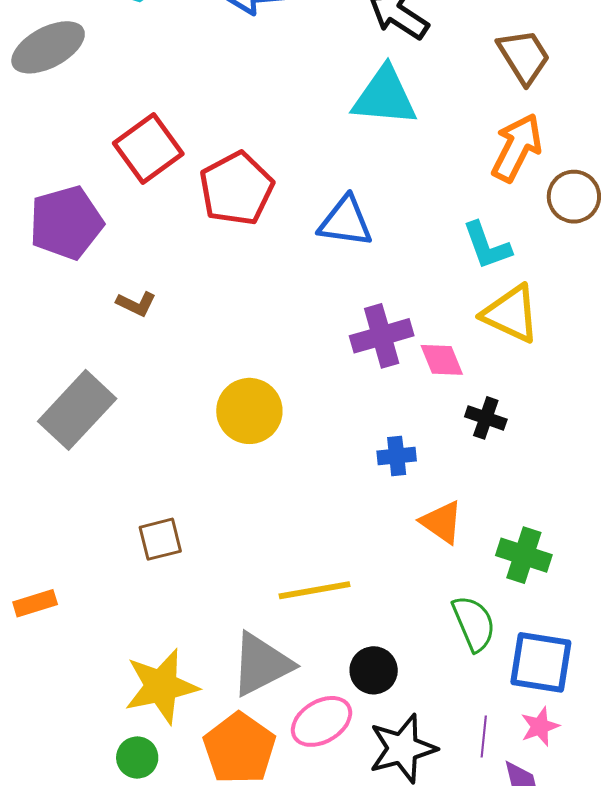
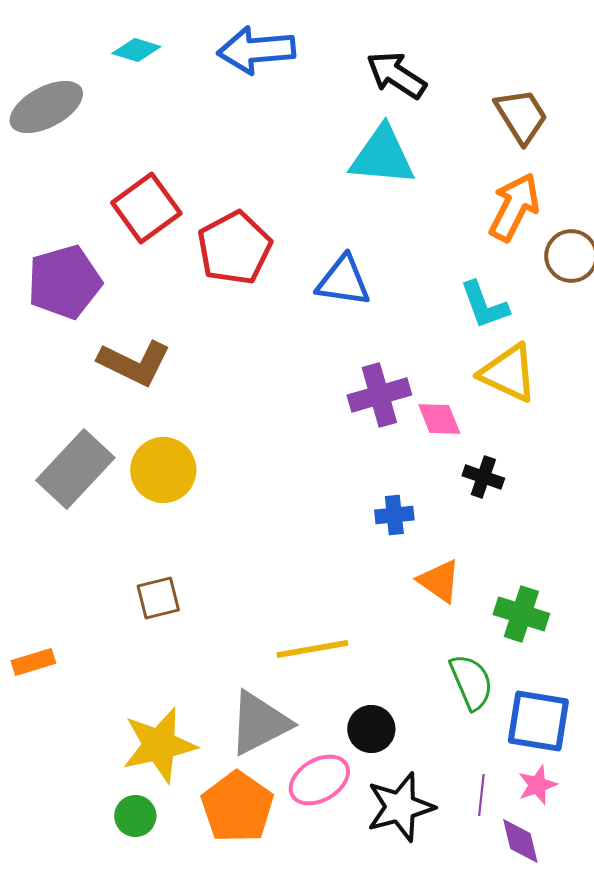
brown L-shape: (136, 304) -> (134, 363), size x1.8
yellow circle: (249, 411) -> (163, 470), moved

